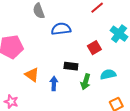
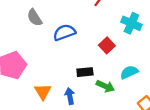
orange triangle: (32, 75) -> (43, 92), turned 35
green arrow: (86, 82) -> (105, 86), turned -70

